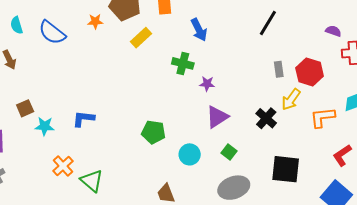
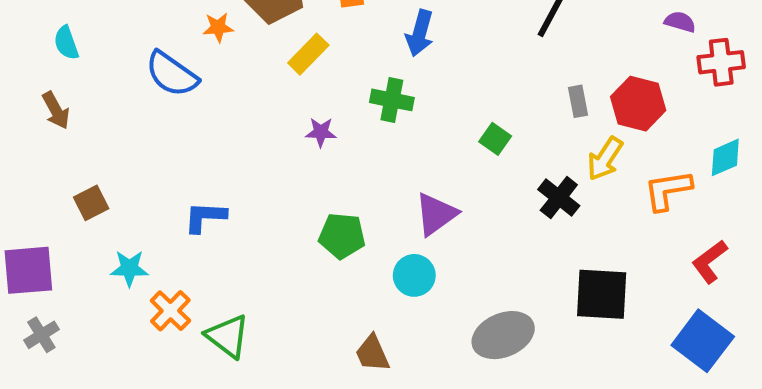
blue arrow: (199, 30) -> (420, 33), turned 45
blue semicircle: (52, 32) -> (172, 74), moved
purple star: (207, 84) -> (321, 132), moved
purple triangle: (217, 117) -> (436, 214), moved
cyan star: (45, 126) -> (129, 268), moved
green square: (229, 152) -> (495, 139), moved

